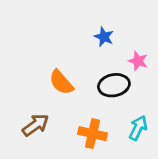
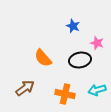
cyan arrow: (138, 128) -> (97, 90), turned -132

